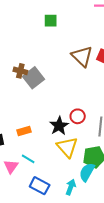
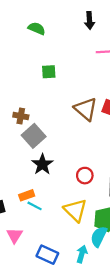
brown cross: (20, 71) -> (21, 116), moved
black star: (59, 126) -> (42, 164), moved
cyan line: (28, 159) -> (35, 206), moved

